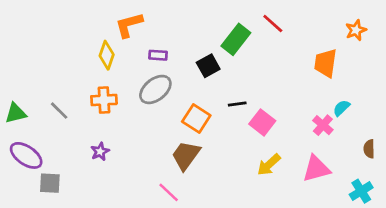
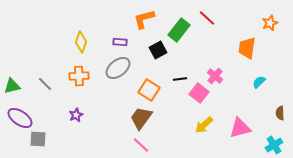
orange L-shape: (129, 25) -> (144, 19), moved
pink cross: (323, 125) -> (215, 76), moved
pink line: (169, 192) -> (141, 145), moved

